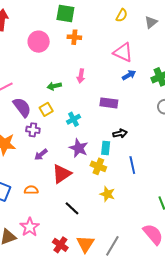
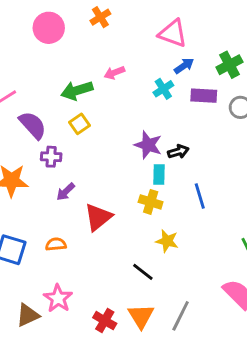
orange cross: (74, 37) -> (100, 17), turned -32
pink arrow: (81, 76) -> (114, 73), turned 64
green arrow: (54, 86) -> (77, 90), size x1.5
purple rectangle: (109, 103) -> (204, 96), moved
yellow square: (46, 109) -> (79, 124), moved
cyan cross: (74, 119) -> (163, 89), moved
purple star: (79, 148) -> (148, 145), moved
black line: (72, 208) -> (143, 272), moved

